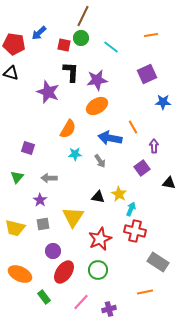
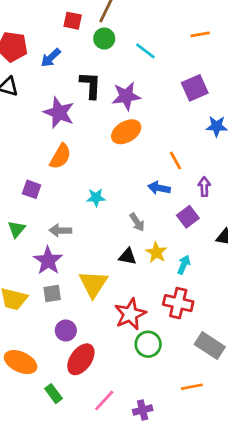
blue arrow: (39, 33) -> (51, 58), moved
red square: (64, 45) -> (73, 21), moved
orange semicircle: (68, 129) -> (60, 156), moved
blue arrow: (110, 138) -> (159, 188), moved, size x0.7
gray arrow: (100, 161) -> (137, 222), moved
purple star: (40, 200) -> (48, 261), size x1.5
cyan arrow: (131, 209) -> (184, 265), moved
green circle: (98, 270) -> (148, 344), moved

